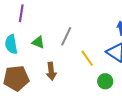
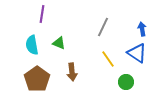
gray line: (66, 36) -> (103, 27), moved
brown pentagon: (16, 78) -> (37, 79), turned -30

